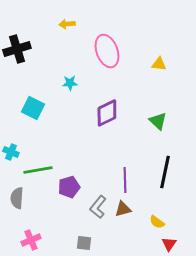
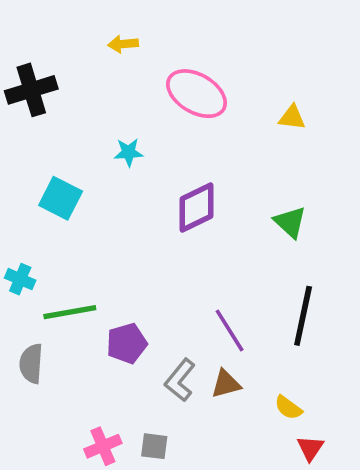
pink ellipse: (107, 51) -> (197, 94), turned -40
purple line: (125, 180) -> (230, 331), turned -30
pink cross: (31, 240) -> (103, 446), moved

